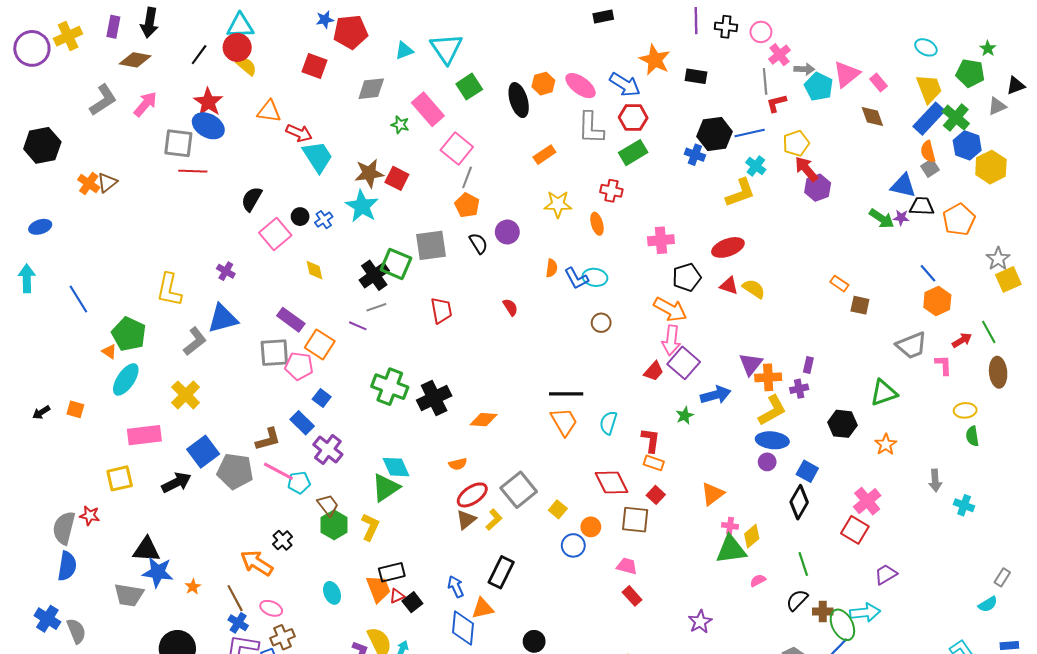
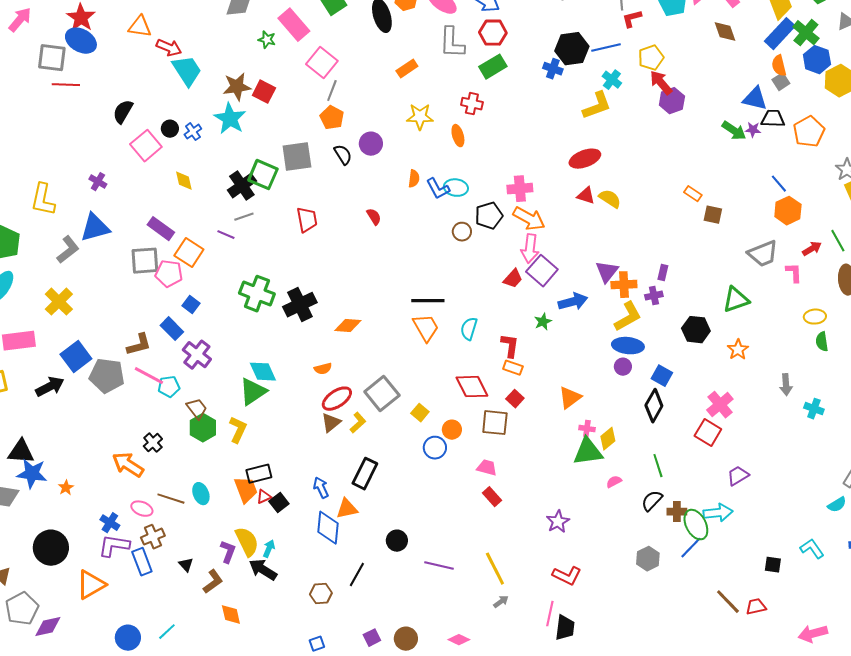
pink cross: (661, 240) -> (520, 189), moved
black pentagon: (687, 277) -> (489, 216), moved
brown line: (235, 598) -> (171, 499), moved, turned -44

